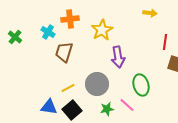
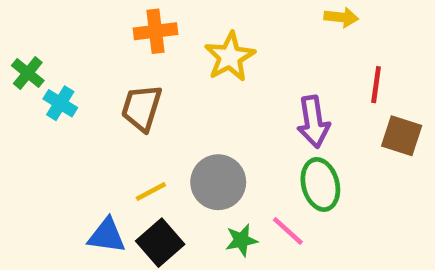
cyan cross: (48, 32) -> (60, 103), moved
purple arrow: (118, 57) -> (313, 122), moved

